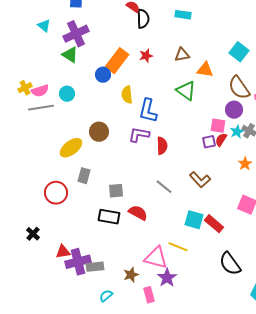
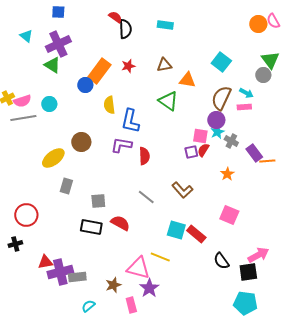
brown semicircle: (239, 88) -> (221, 98), turned 60
cyan star: (237, 132) -> (217, 132), moved
red circle: (56, 193) -> (26, 215), moved
black cross: (33, 234) -> (15, 244), turned 32
black semicircle: (230, 264) -> (221, 261), moved, size x0.7

